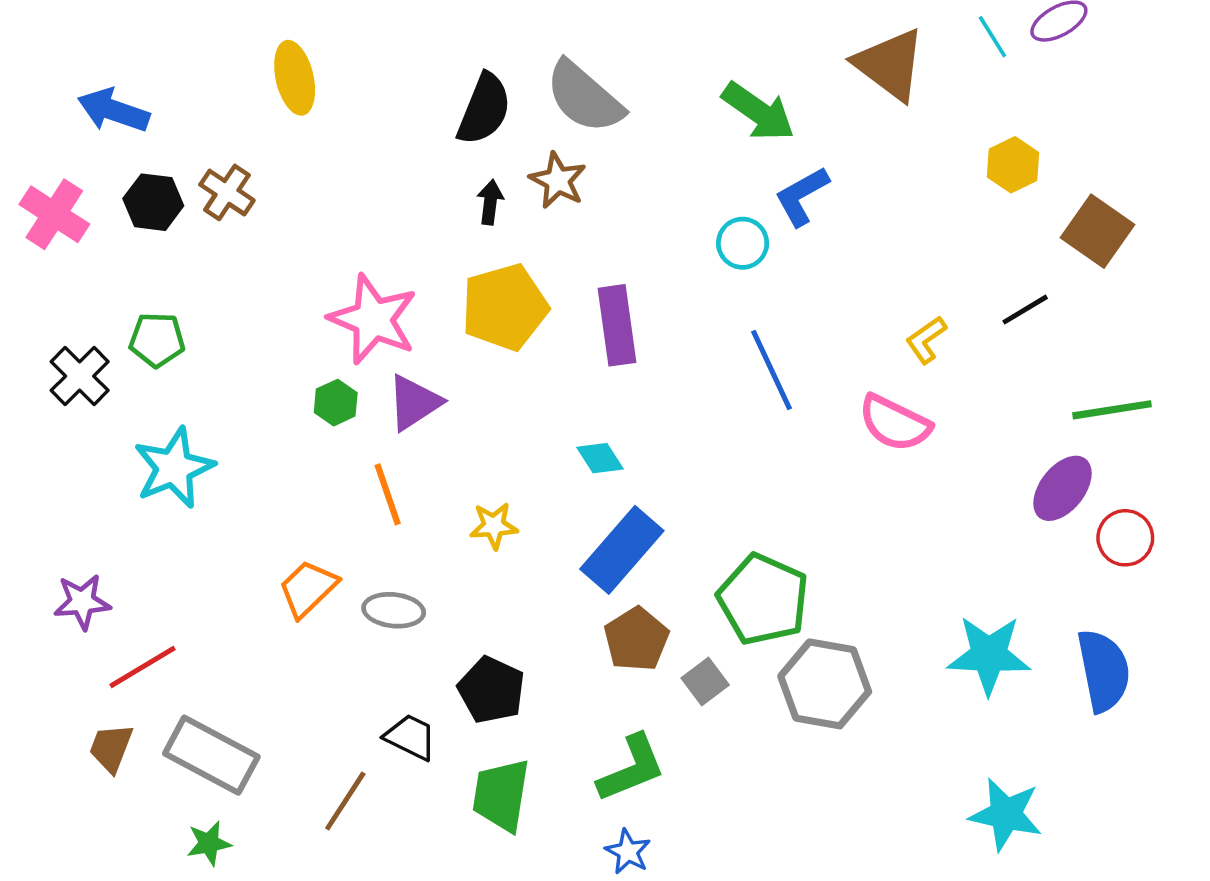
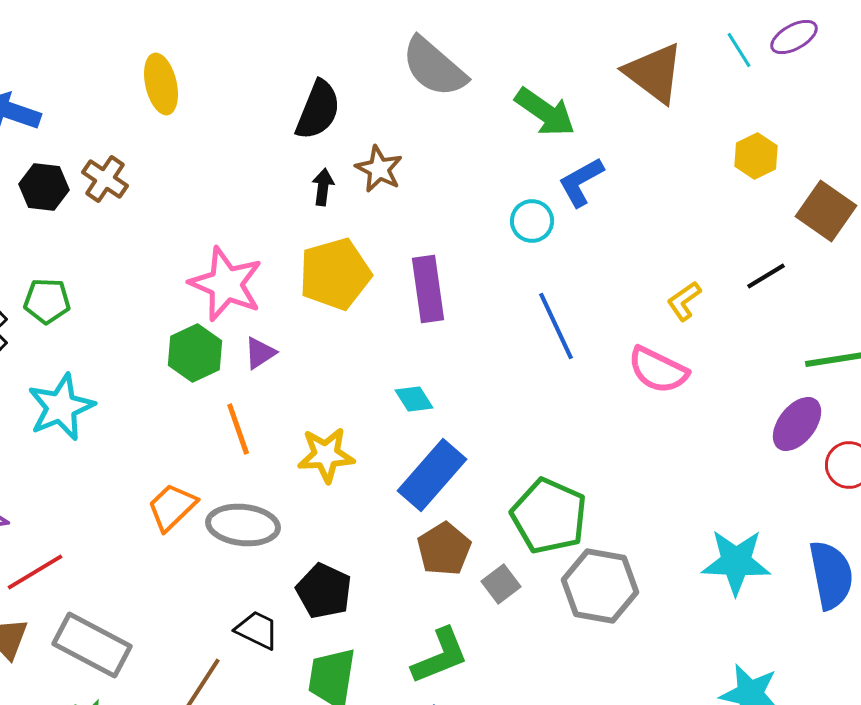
gray semicircle: (584, 97) -> (434, 67), moved
green hexagon: (336, 403) -> (195, 353), size x1.5
purple triangle: (414, 403) -> (260, 353), size x0.7
yellow star: (494, 526) -> (326, 455), size x1.4
gray ellipse: (394, 610) -> (243, 525), size x1.4

